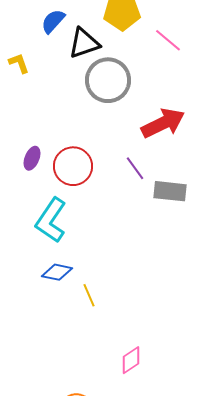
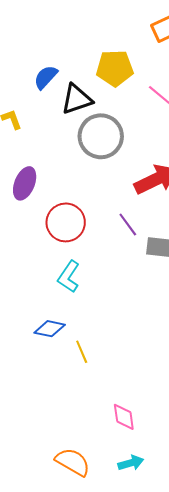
purple ellipse: (32, 158) -> (25, 183), moved, size x1.4
cyan L-shape: (51, 220) -> (69, 277), moved, size x0.7
pink diamond: (131, 360) -> (124, 417), turned -64

